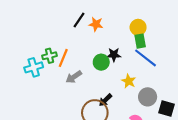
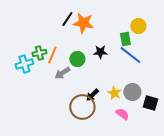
orange star: (96, 24) -> (83, 23), size x1.5
yellow circle: (138, 27) -> (138, 26), moved
green circle: (101, 62) -> (77, 59), moved
yellow star: (129, 81) -> (114, 93), moved

